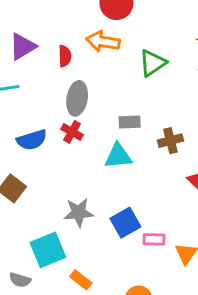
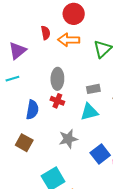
red semicircle: (65, 56) -> (46, 33), moved
blue semicircle: (32, 140) -> (32, 110), turned -54
gray star: (79, 212) -> (68, 139), moved

